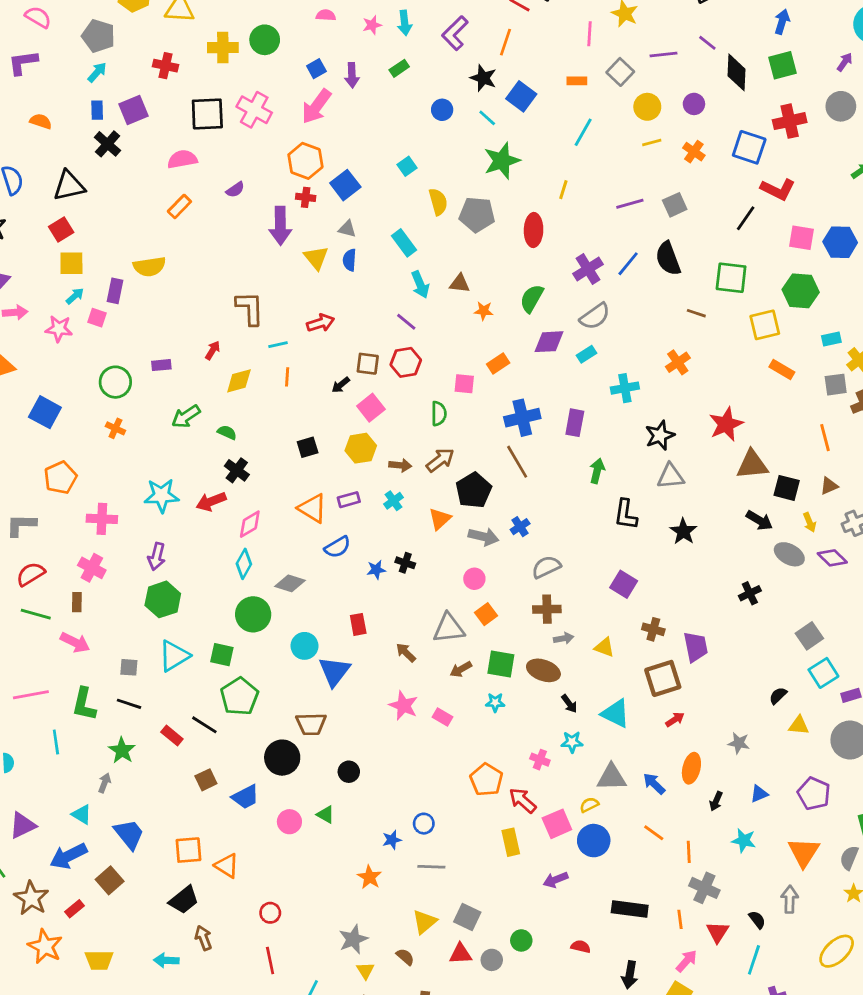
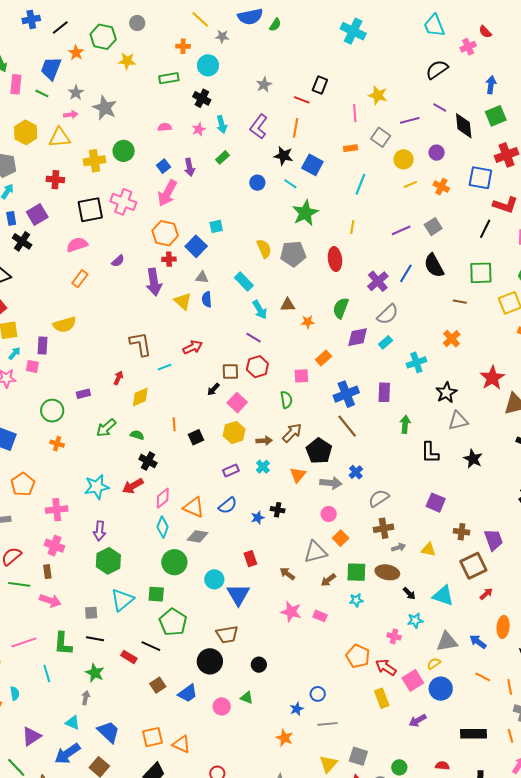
cyan square: (407, 166) -> (216, 226), moved, turned 32
orange line: (287, 377) -> (174, 424), moved
orange triangle: (312, 508) -> (194, 507), moved

